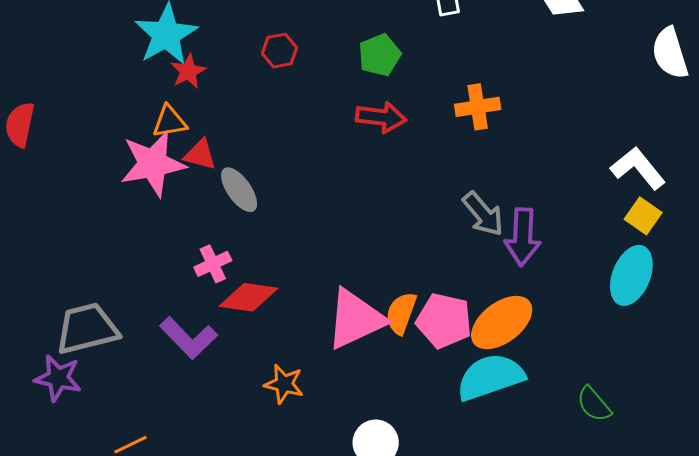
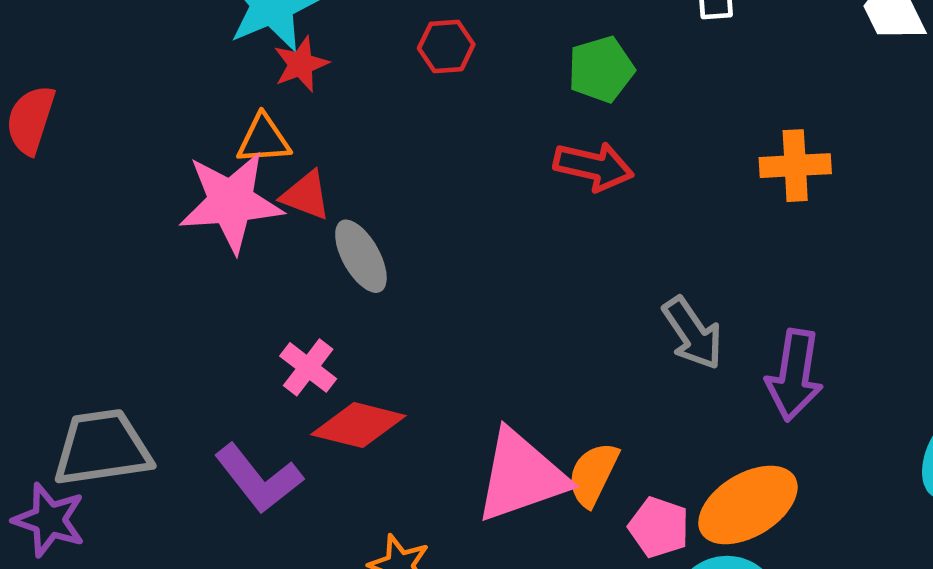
orange cross: (478, 107) -> (795, 166), moved
gray arrow: (483, 214) -> (693, 333), moved
pink cross: (213, 264) -> (308, 367), turned -33
pink pentagon: (444, 321) -> (659, 527), moved, size x0.7

